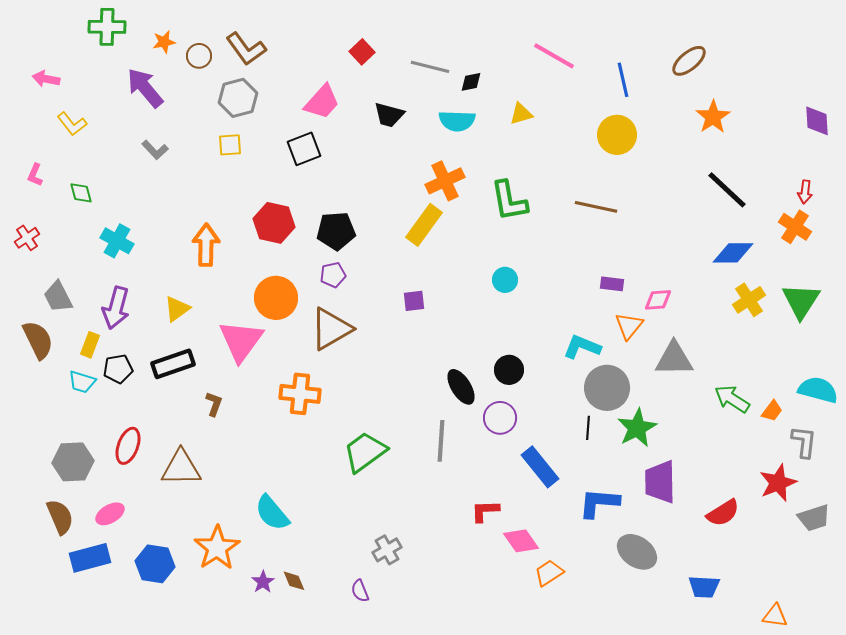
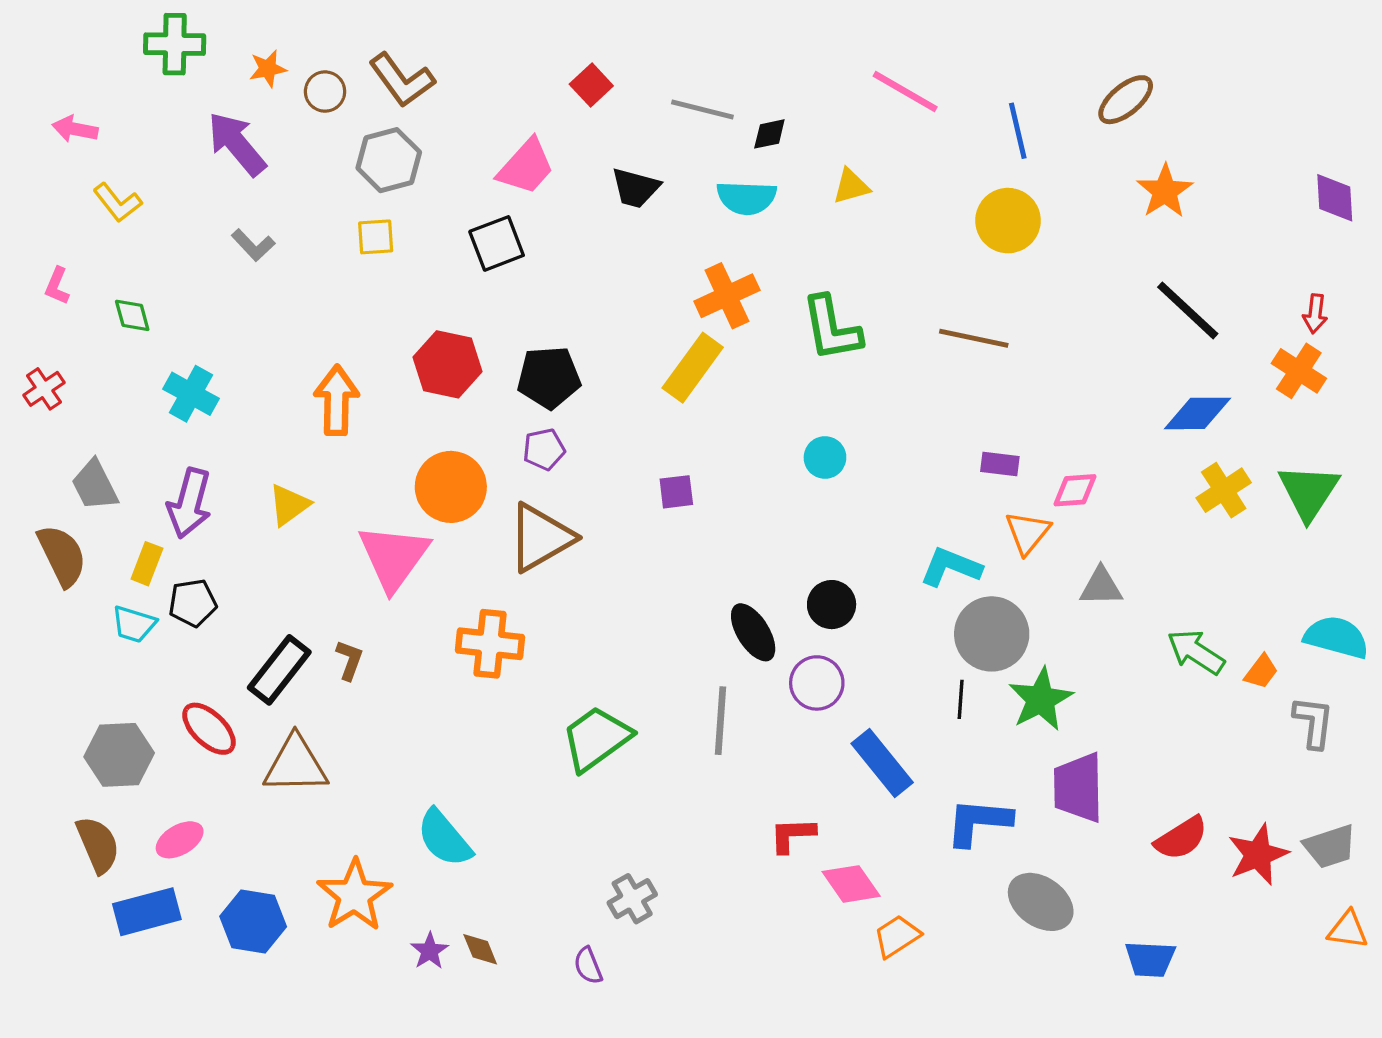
gray triangle: (674, 359) -> (1101, 587), size x0.7
black rectangle: (173, 364) -> (279, 670), moved, turned -33
red ellipse: (128, 446) -> (209, 729), turned -66
red star: (778, 483) -> (1258, 855), moved
orange triangle: (775, 616) -> (1348, 930), moved

